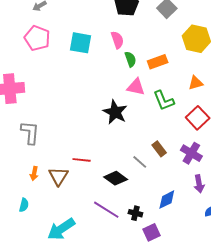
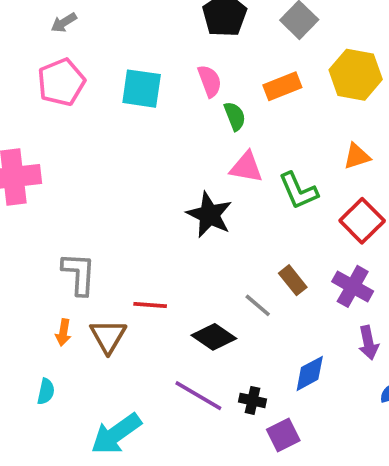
pink pentagon: (37, 38) -> (61, 82), turned 30
orange rectangle: (158, 62) -> (282, 86), moved
gray L-shape: (30, 133) -> (79, 274), moved

